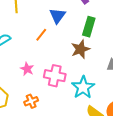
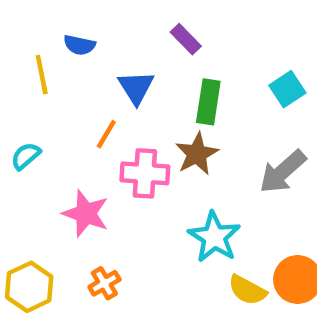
pink star: (27, 69) -> (86, 214), size x1.5
pink cross: (55, 76) -> (145, 173), moved

